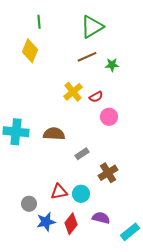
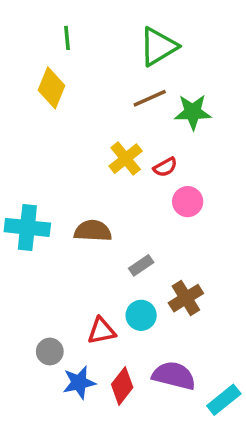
green star: (112, 65) -> (193, 112), size x1.5
cyan circle: (81, 194) -> (141, 315), moved
purple semicircle: (101, 218) -> (174, 376), size x1.4

